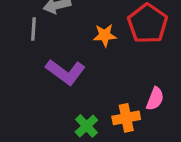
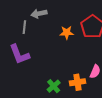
purple L-shape: (65, 72) -> (19, 54), moved, turned 30

